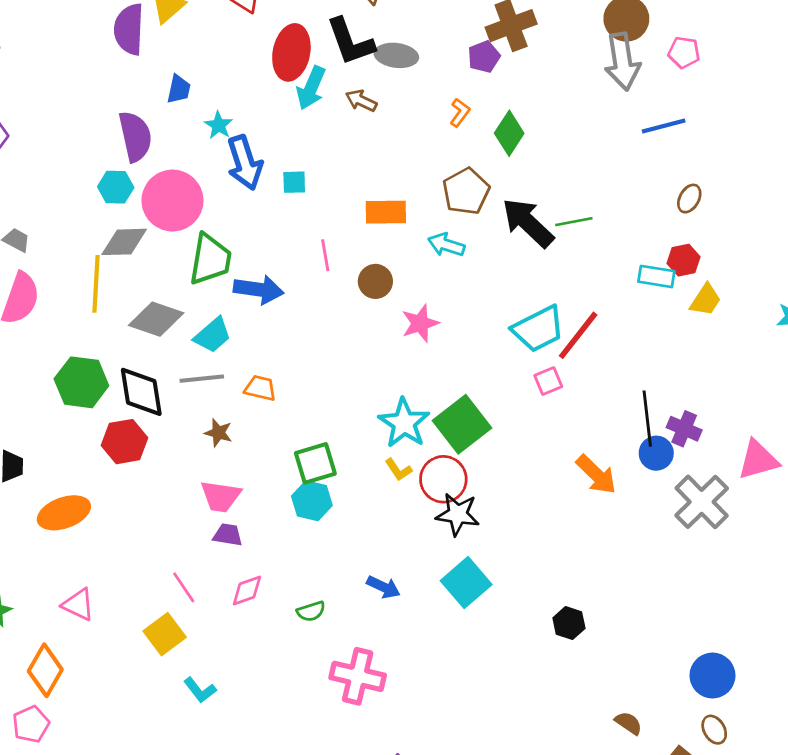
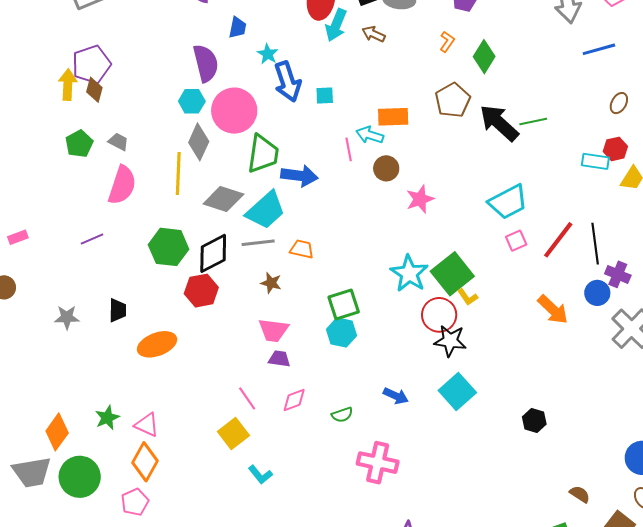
gray diamond: (124, 242) -> (199, 142), turned -63
cyan arrow: (446, 245) -> (370, 135), moved
cyan trapezoid: (213, 335) -> (266, 210), size x1.4
red line: (578, 335) -> (558, 240), moved
black diamond: (141, 392) -> (213, 253), turned 72
black line: (647, 419) -> (595, 244), moved
yellow L-shape: (398, 470) -> (468, 297), moved
pink triangle: (78, 605) -> (147, 425), moved

